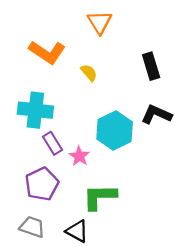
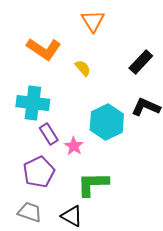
black rectangle: (151, 66) -> (141, 62), turned 60

